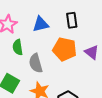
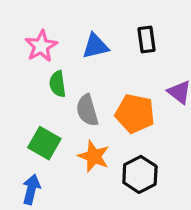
orange pentagon: (65, 49) -> (135, 114), moved

